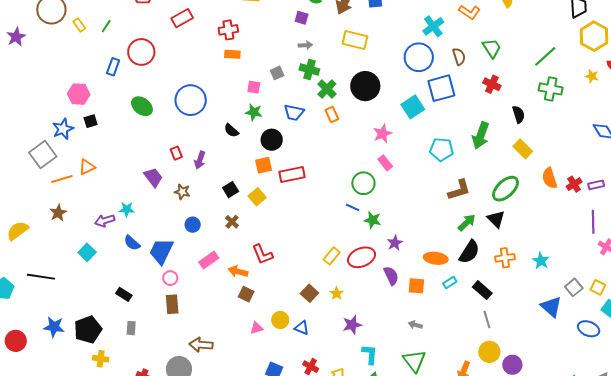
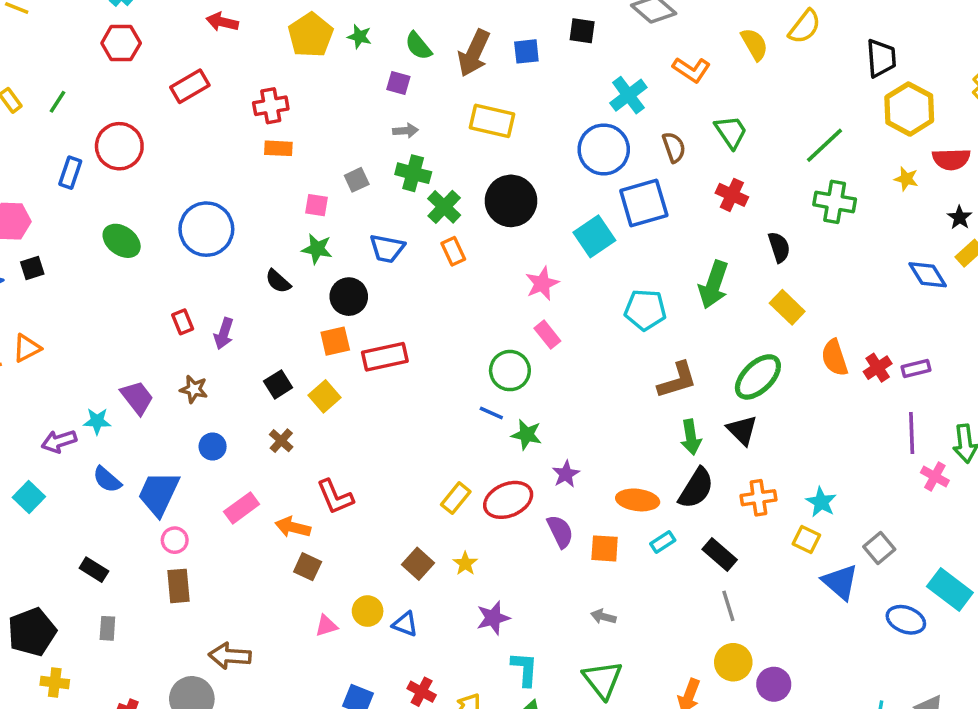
purple trapezoid: (153, 177) -> (137, 398), moved
green arrow: (467, 223) -> (691, 437), turned 126
yellow square: (598, 287) -> (806, 539), moved

